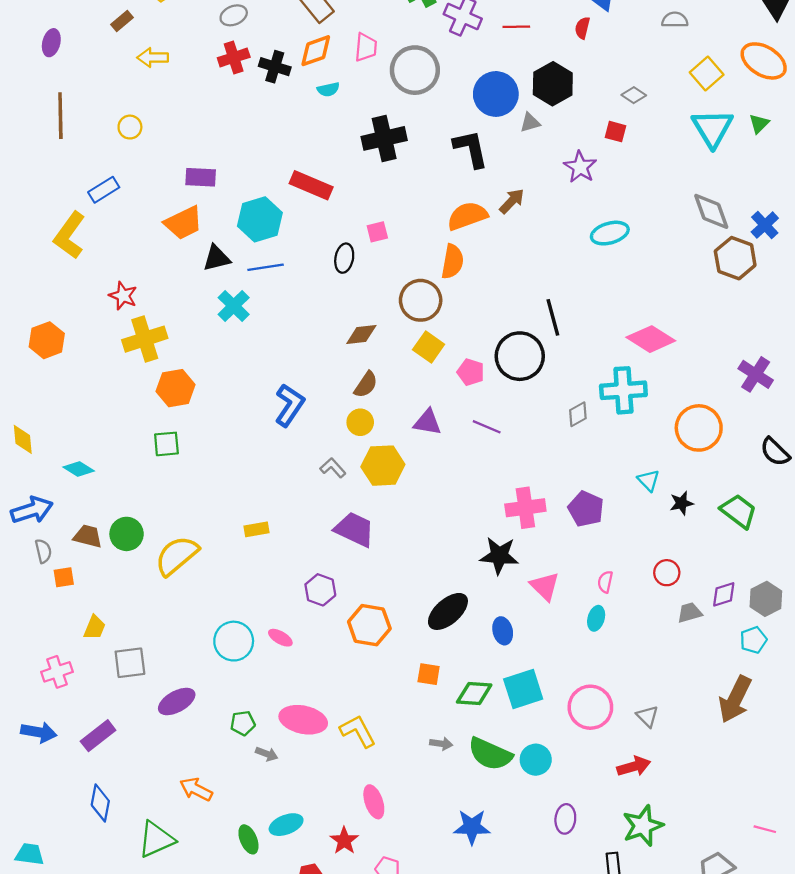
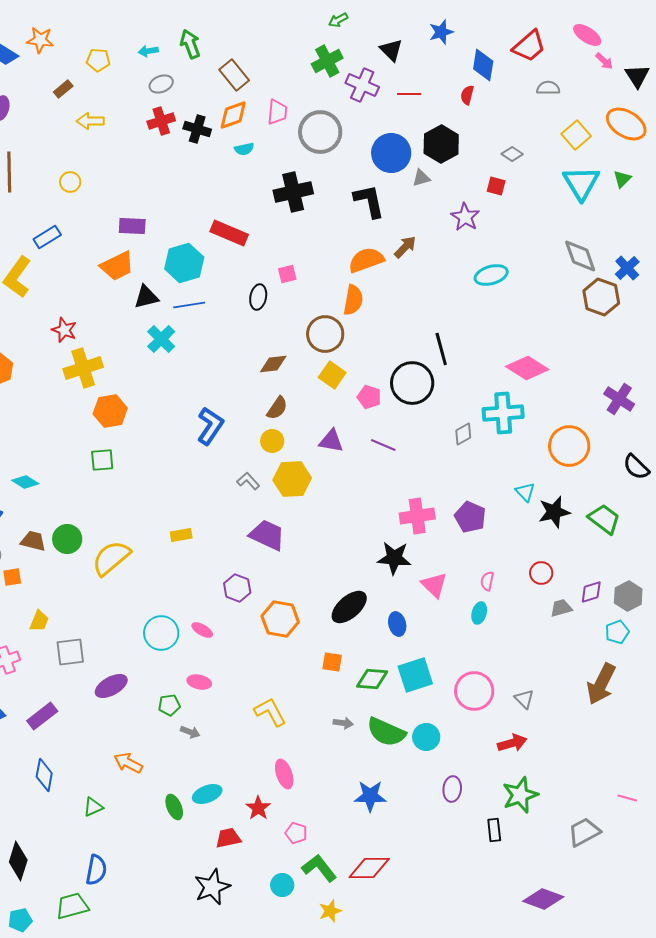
black star: (682, 503) -> (554, 512), size x1.5
pink ellipse: (303, 720) -> (199, 682), moved, size x0.6
green triangle: (156, 839) -> (93, 807), size x0.6

